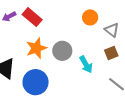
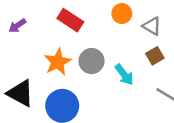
red rectangle: (32, 17) -> (70, 20), moved

